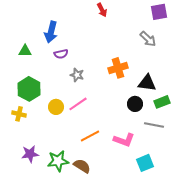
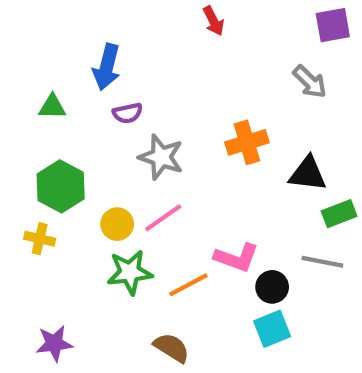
gray star: (77, 75) -> (161, 157), size x1.5
black circle: (135, 104) -> (272, 287), moved
pink L-shape: (124, 140) -> (236, 258), moved
purple star: (30, 154) -> (54, 343), moved
green star: (58, 161) -> (130, 272), moved
cyan square: (145, 163) -> (272, 329), moved

